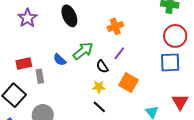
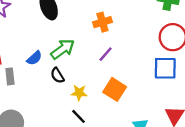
blue semicircle: (60, 60) -> (34, 58), turned -88
black semicircle: (102, 67) -> (57, 75), moved

